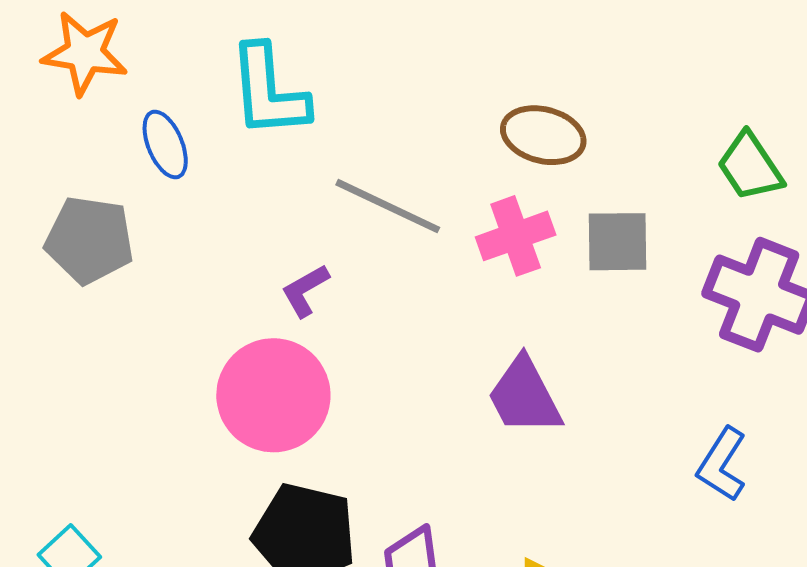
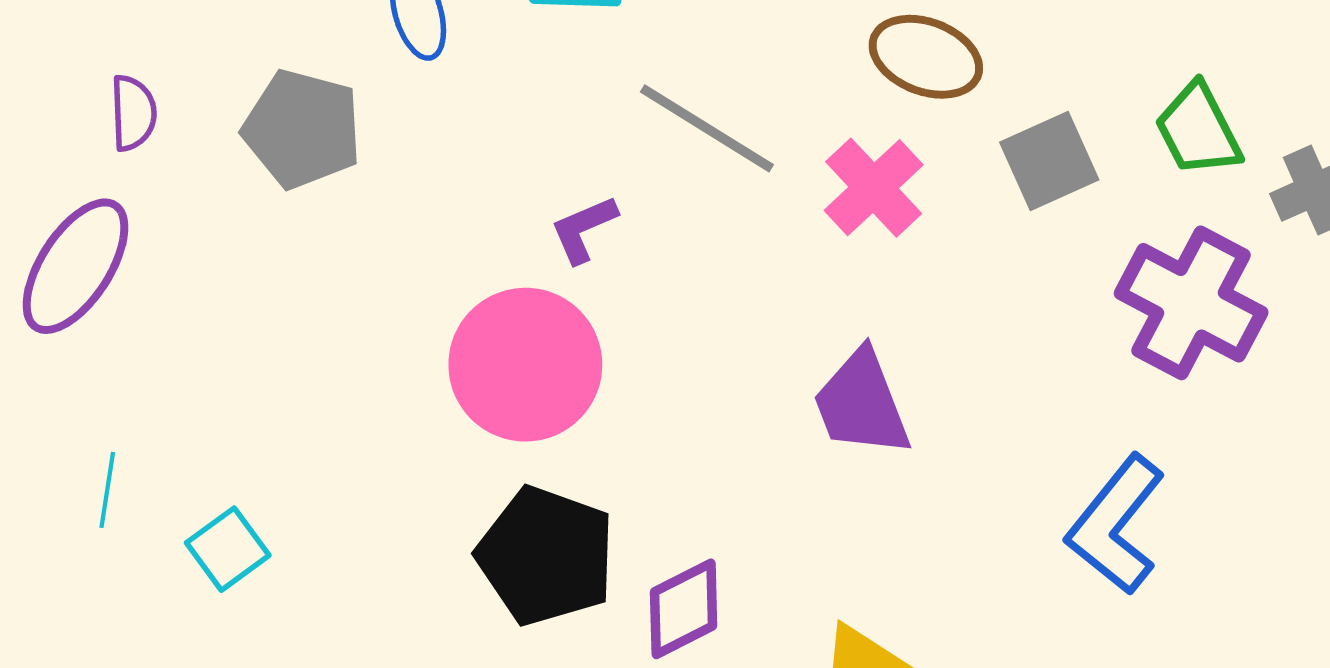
pink cross: (516, 236) -> (874, 188), turned -30
gray square: (617, 242) -> (1049, 161), moved, turned -30
blue L-shape: (722, 464) -> (1116, 525), size x1.4

